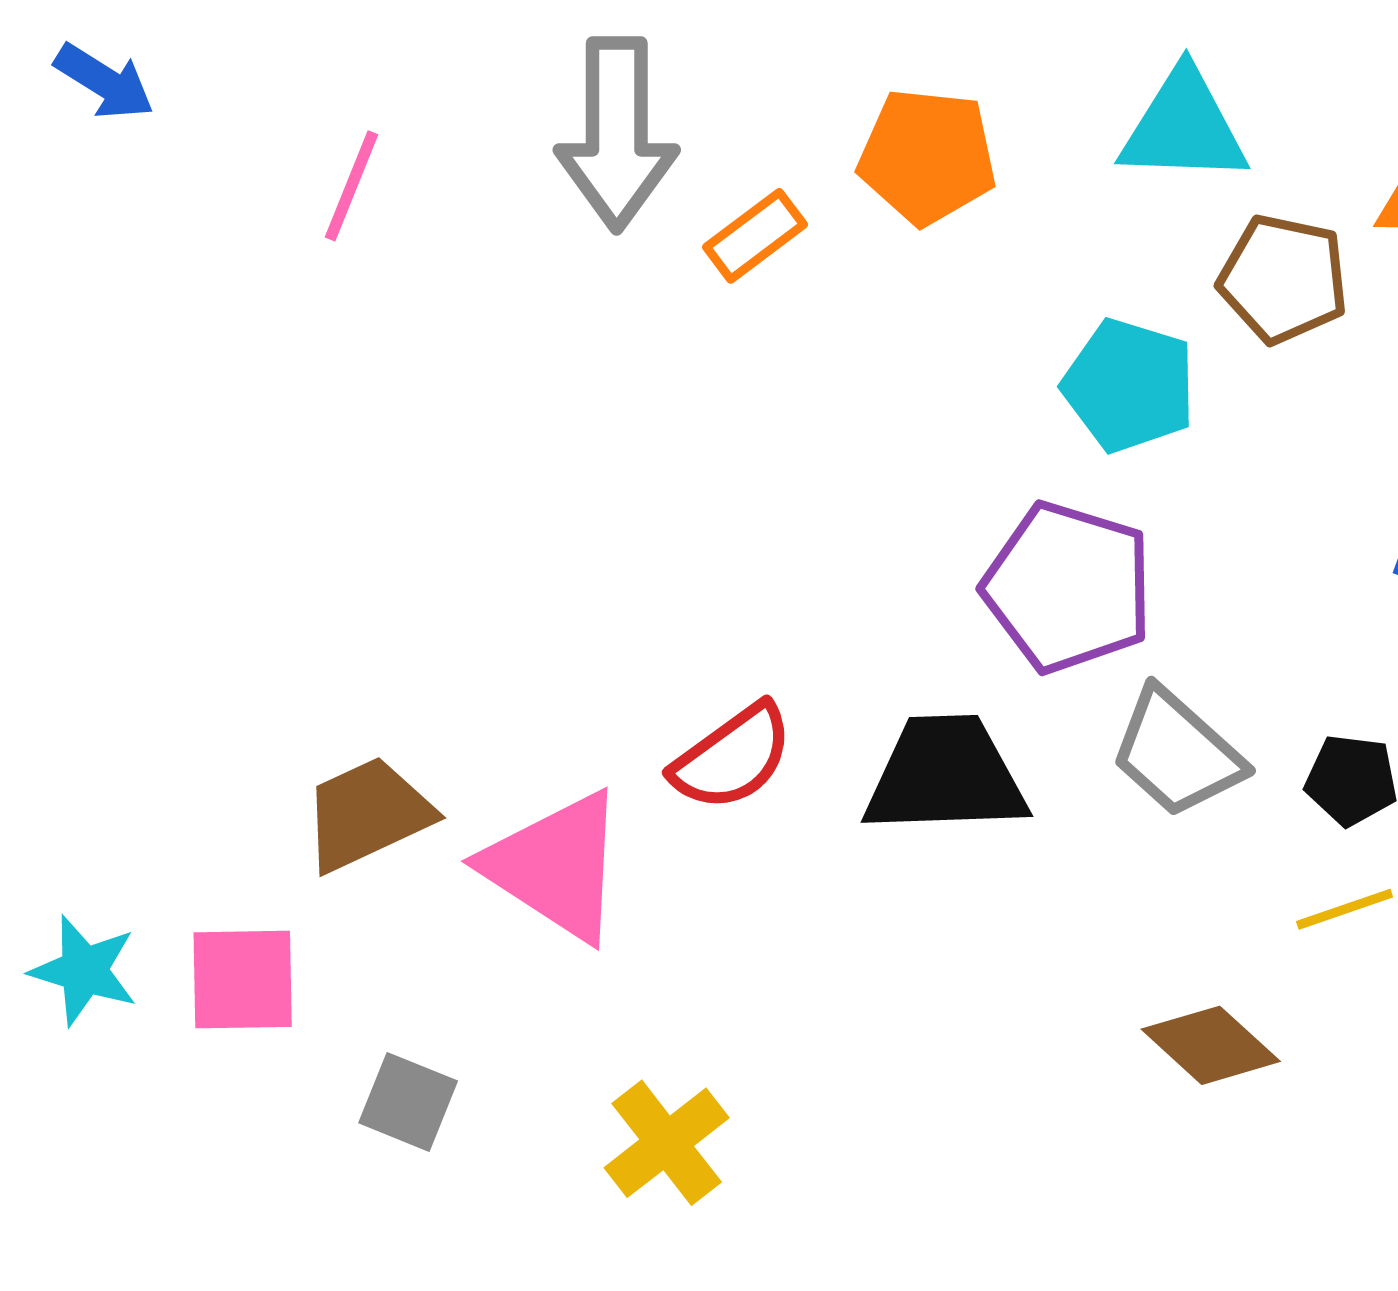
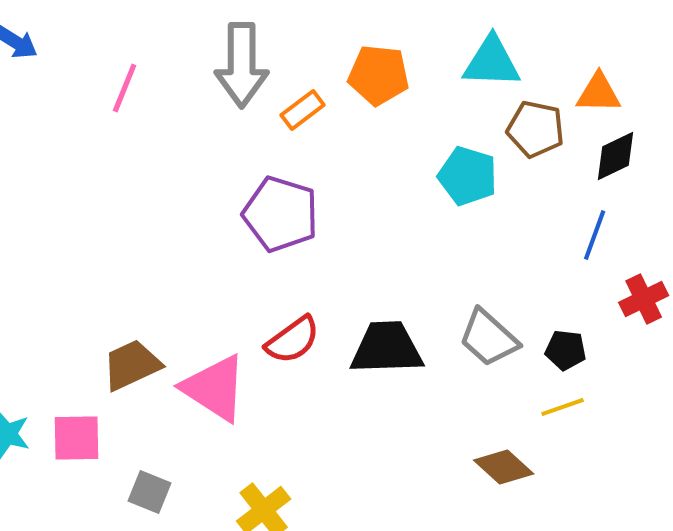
purple pentagon: (1068, 587) -> (281, 214), moved

